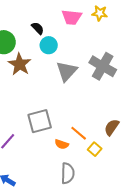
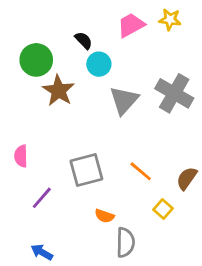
pink trapezoid: (72, 17) -> (131, 25), turned 145
orange line: (79, 133) -> (141, 171), moved
orange semicircle: (62, 144) -> (104, 216), moved

